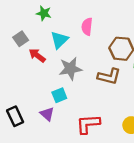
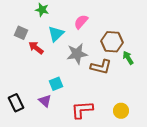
pink semicircle: (87, 27) -> (81, 22), turned 35
gray square: (21, 39) -> (21, 33), turned -32
gray star: (70, 69) -> (77, 54), moved

